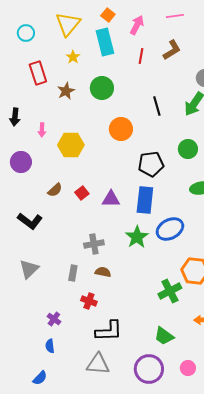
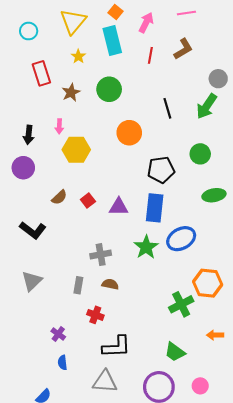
black arrow: (15, 117) -> (29, 135), moved
pink arrow: (42, 130) -> (59, 126), moved
blue semicircle: (50, 346) -> (62, 363), moved

